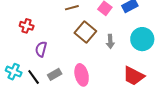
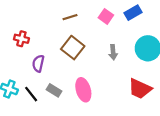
brown square: (85, 32) -> (73, 48), moved
gray rectangle: (55, 74) -> (54, 90), turned 64

